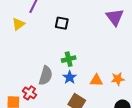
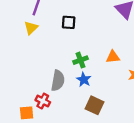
yellow triangle: (18, 24) -> (31, 28), moved
orange triangle: (96, 80) -> (113, 57), moved

